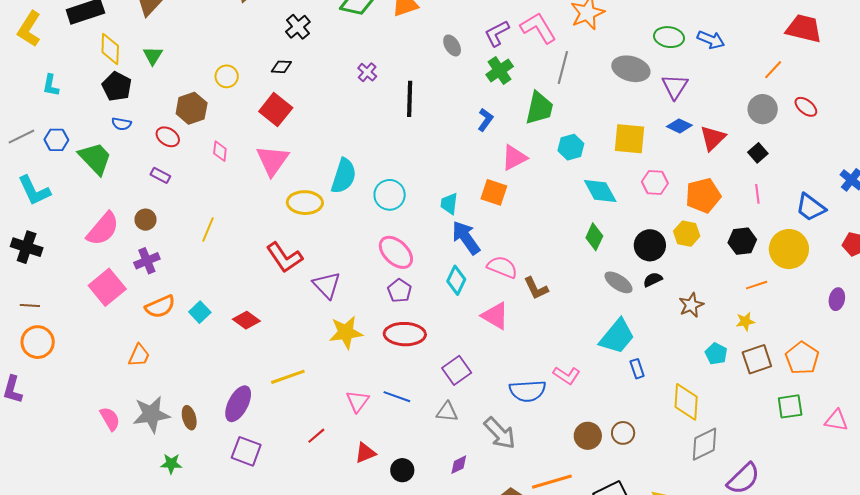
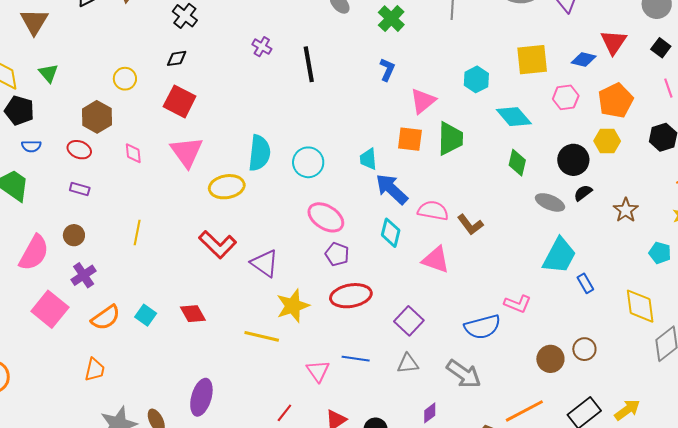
green trapezoid: (539, 108) -> (450, 139), moved
blue diamond: (679, 126) -> (584, 59), moved
red diamond: (246, 320) -> (193, 314), turned 36
yellow line: (288, 377) -> (262, 336), moved, turned 44

